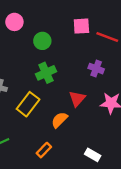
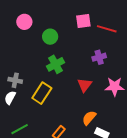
purple cross: (96, 69) -> (99, 57), turned -32
orange semicircle: (59, 120) -> (89, 118), moved

